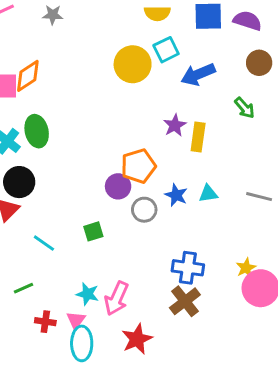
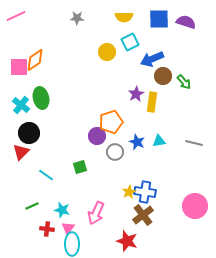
gray star: (53, 15) -> (77, 18), moved
brown circle: (259, 63) -> (163, 76), moved
yellow circle: (133, 64) -> (107, 52), size x0.7
yellow star: (246, 268) -> (129, 192), moved
cyan star: (88, 294) -> (62, 210), moved
red star: (137, 339) -> (127, 241), moved, turned -30

